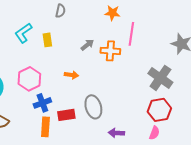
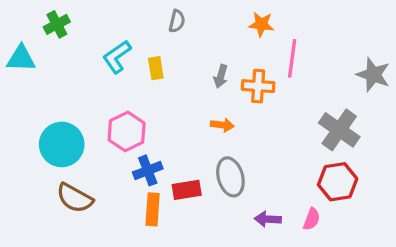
gray arrow: (87, 45) -> (221, 76), turned 144
orange arrow: (71, 75) -> (222, 125), moved
pink semicircle: (154, 133) -> (312, 219), moved

